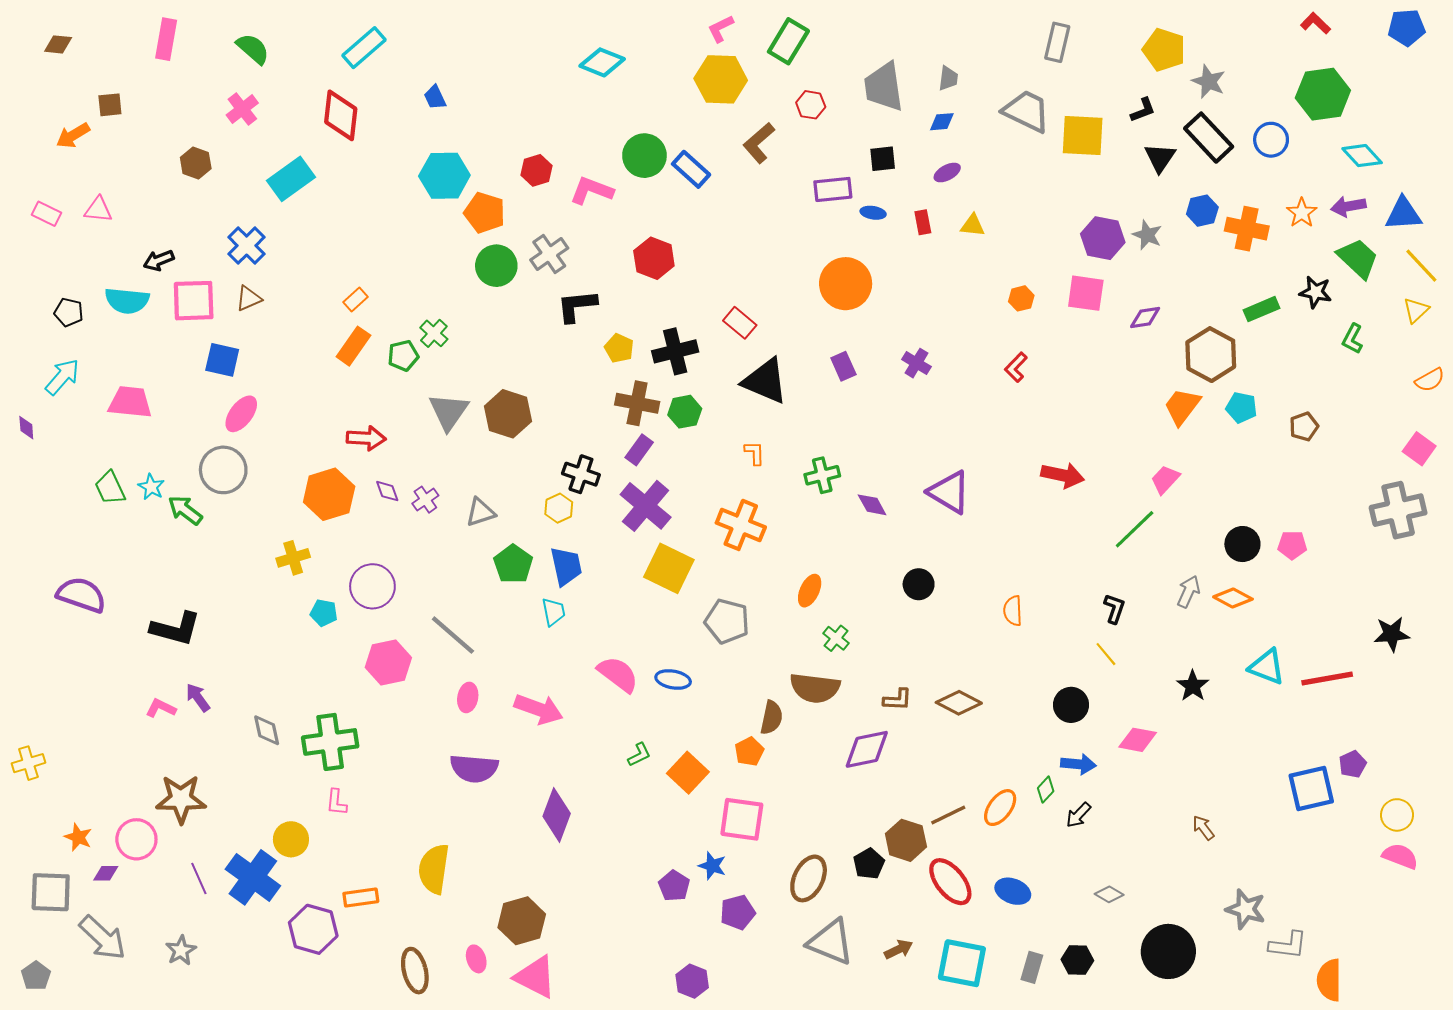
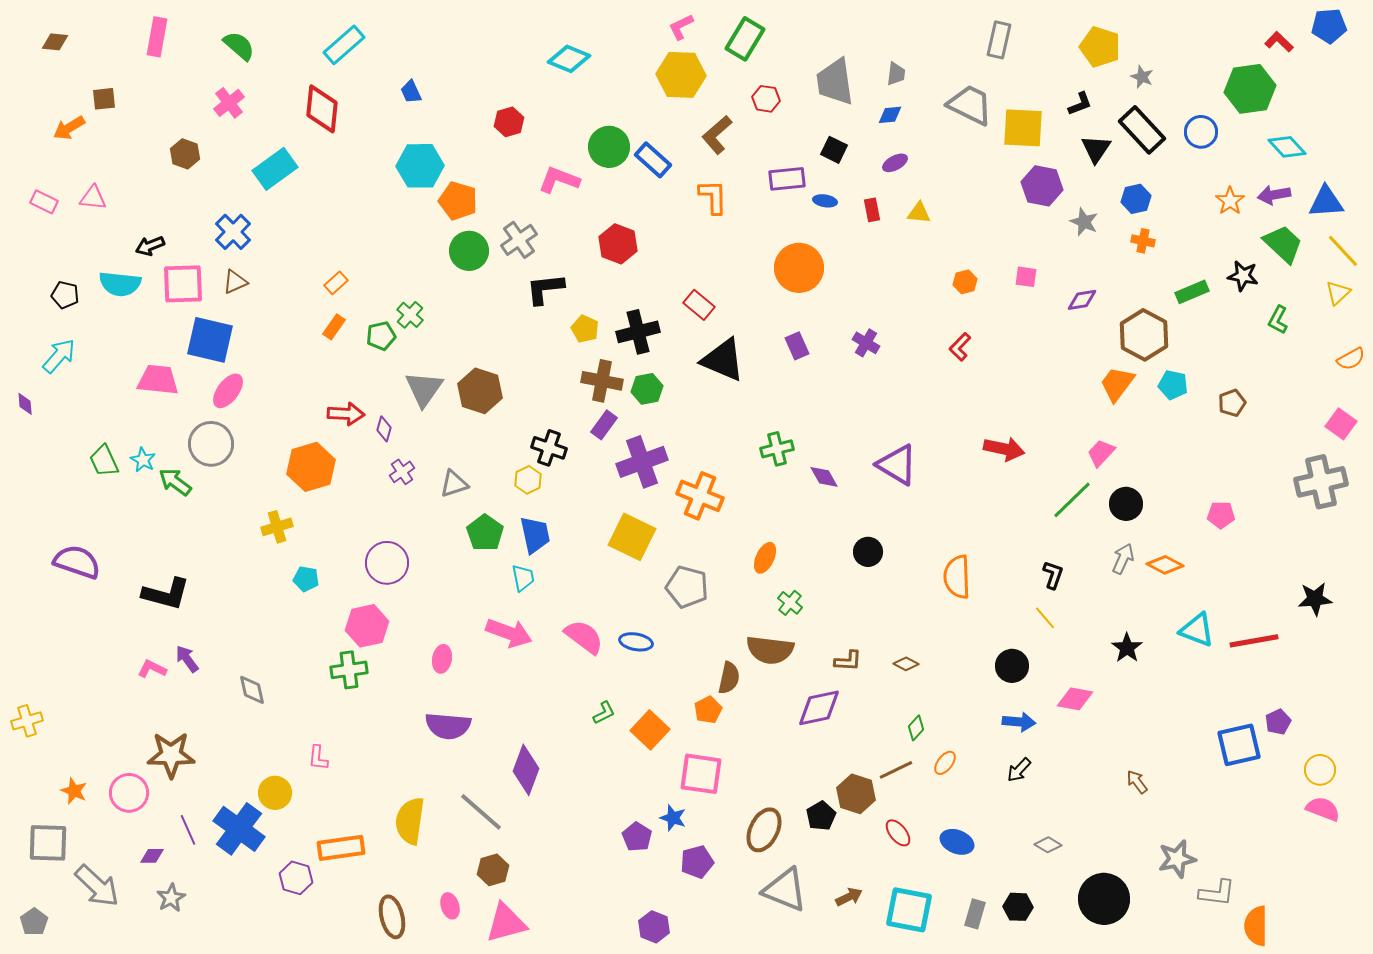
red L-shape: (1315, 23) -> (1279, 42), moved
gray star: (1209, 81) -> (1142, 77), size x0.7
black square: (883, 159) -> (834, 150), turned 32
red hexagon: (537, 170) -> (509, 122), moved
orange cross: (1247, 229) -> (1143, 241), moved, size x0.6
purple hexagon: (1103, 238) -> (1042, 186), moved
pink square: (1086, 293) -> (1026, 277), size x0.6
orange rectangle: (353, 346) -> (334, 327), size x0.7
blue square: (222, 360) -> (210, 340), size x1.4
pink trapezoid: (130, 402) -> (158, 380), moved
orange L-shape: (755, 453) -> (713, 197), moved, size x1.5
purple diamond: (387, 491) -> (384, 429), moved, turned 35
purple cross: (646, 506) -> (642, 462), moved, turned 30
black circle: (1242, 544) -> (1126, 504), moved
purple circle: (372, 586) -> (387, 563), moved
orange semicircle: (1013, 611) -> (957, 577), size x1.5
gray line: (453, 635) -> (481, 812), moved
brown diamond: (959, 703) -> (906, 664), size x0.6
pink arrow: (539, 709) -> (509, 633), moved
green cross: (330, 742) -> (349, 670), moved, size x0.7
green diamond: (1046, 790) -> (916, 728), moved
orange ellipse: (1000, 808) -> (945, 763), size x0.7
purple diamond: (106, 873) -> (152, 856), moved
red ellipse: (950, 882) -> (898, 833), size x0.6
orange rectangle: (361, 898) -> (341, 848), size x1.4
gray star: (1246, 909) -> (1177, 859), turned -30
brown hexagon: (522, 921) -> (493, 870), size x0.7
purple hexagon: (313, 929) -> (296, 878), size x0.7
pink triangle: (535, 977) -> (506, 923), turned -42

